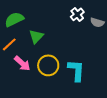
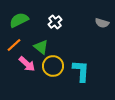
white cross: (77, 14) -> (55, 22), moved
green triangle: (36, 36) -> (41, 47), moved, turned -35

